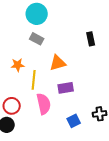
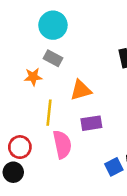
orange star: (18, 65) -> (33, 77), moved
blue square: (74, 121) -> (114, 167), moved

